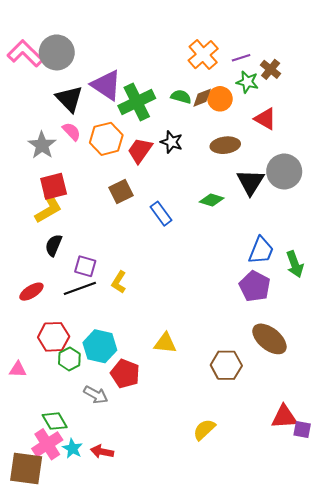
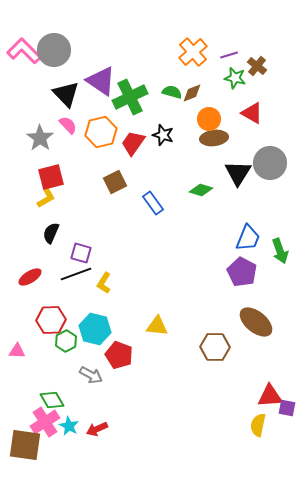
orange circle: (220, 99) -> (209, 119), moved
yellow L-shape: (48, 208) -> (46, 198), size x0.7
yellow L-shape: (119, 282) -> (104, 283), moved
yellow semicircle: (204, 430) -> (258, 425), moved, turned -35
red arrow: (102, 452) -> (97, 429), turned -35

